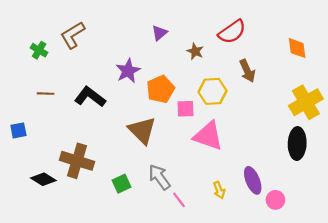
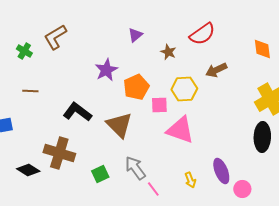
brown arrow: (247, 71) -> (216, 70), turned 90
black L-shape: (90, 97) -> (77, 112), moved

